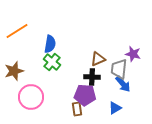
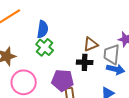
blue arrow: (123, 84) -> (116, 69), turned -36
purple pentagon: (85, 95) -> (63, 80), moved

